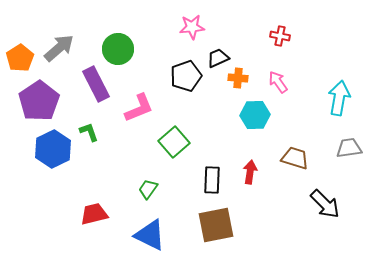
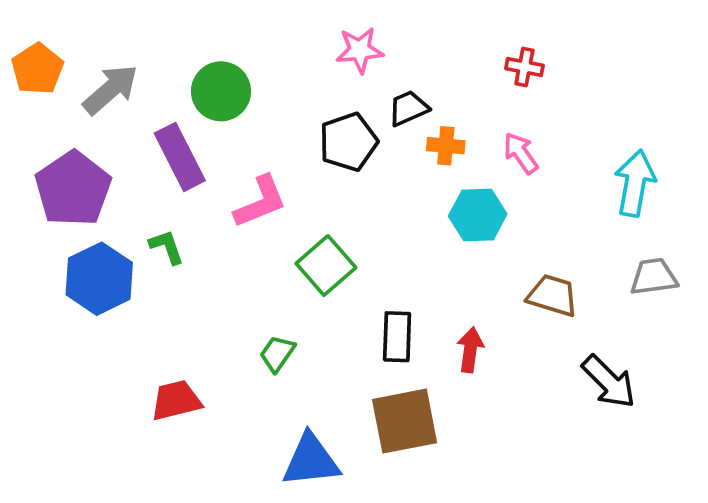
orange pentagon: (20, 58) -> (37, 69), moved
red arrow: (250, 172) -> (470, 350), moved
blue triangle: (150, 235) -> (311, 460), moved, turned -32

